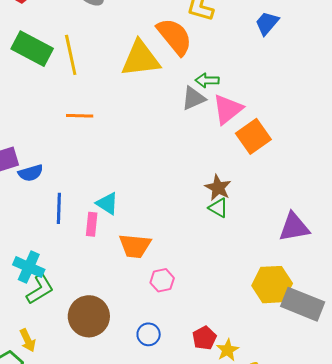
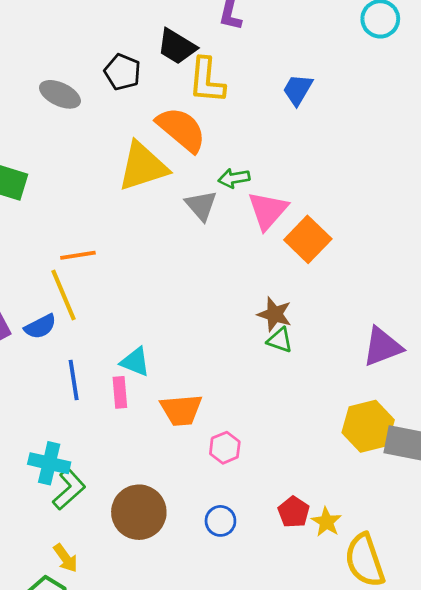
yellow line: (71, 55) -> (64, 295), moved
gray triangle: (193, 98) -> (201, 205), moved, turned -36
blue semicircle: (31, 173) -> (40, 327), moved

